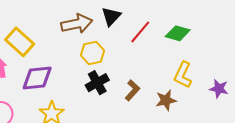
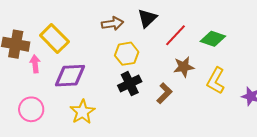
brown arrow: (77, 24) -> (113, 24), size x0.7
brown star: (166, 100) -> (184, 67), moved

